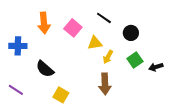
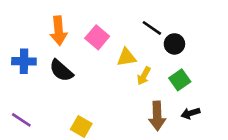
black line: (104, 18) -> (152, 28), moved
black arrow: (156, 67) -> (190, 113), moved
black semicircle: (45, 69) -> (61, 71), moved
brown arrow: (105, 84) -> (157, 116), moved

